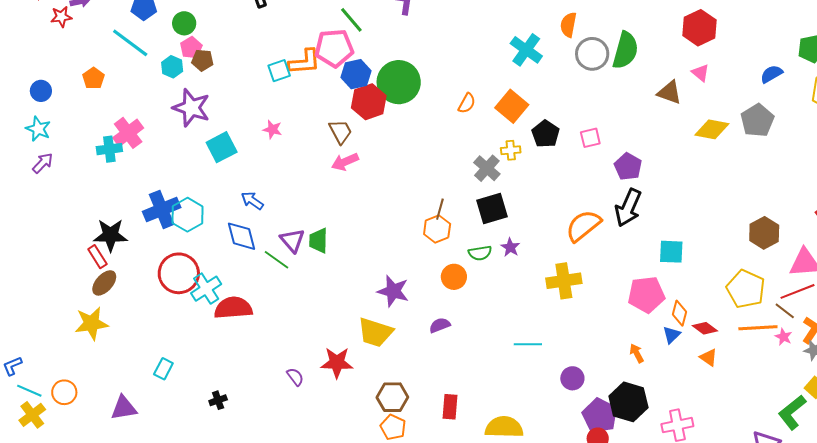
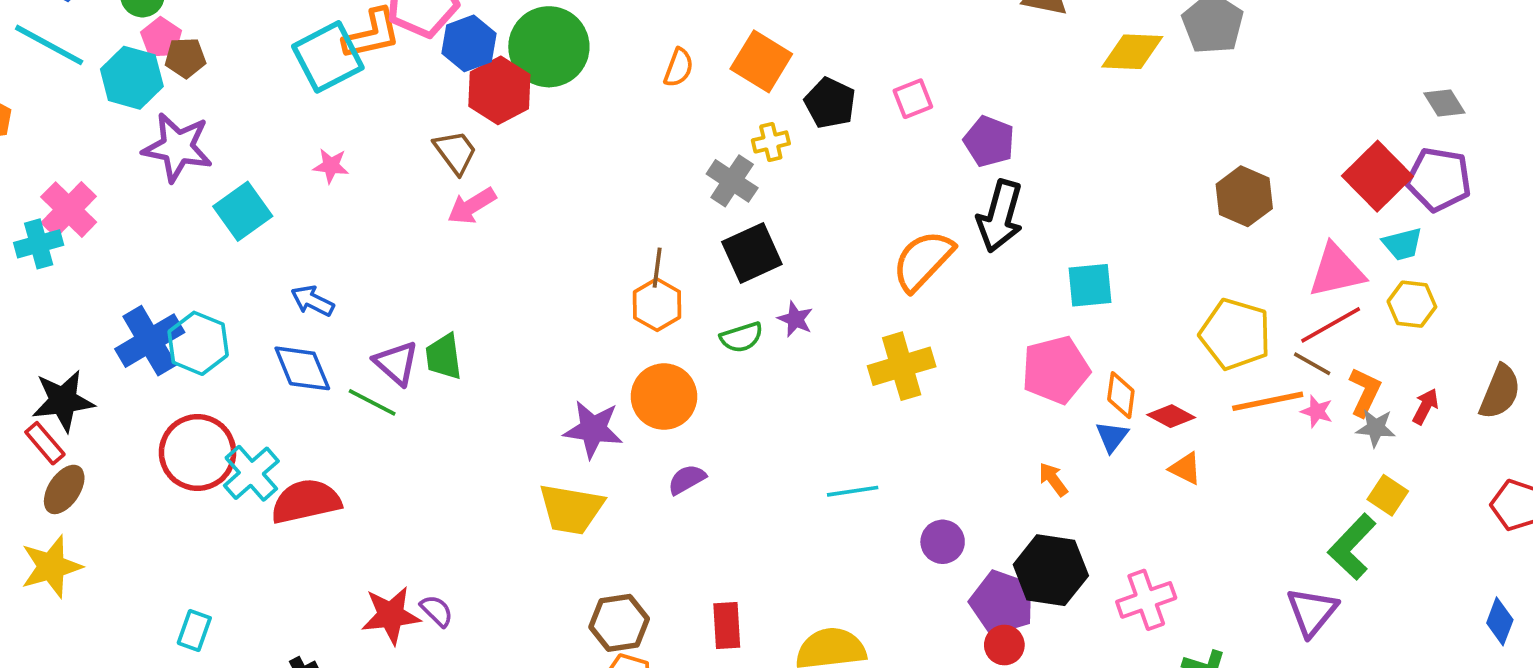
cyan hexagon: (172, 67) -> (132, 78), size x1.5
cyan square: (279, 71) -> (328, 57), size x1.6
brown hexagon: (764, 233) -> (1244, 196), moved
orange circle: (454, 277) -> (664, 397), moved, size x1.4
red star: (337, 363) -> (391, 615), moved

